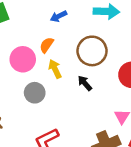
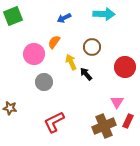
brown circle: (92, 51) -> (92, 47), size x0.7
yellow arrow: (55, 69) -> (71, 62), moved

